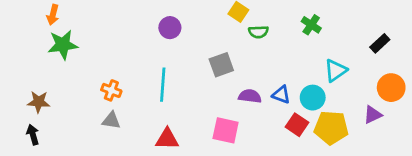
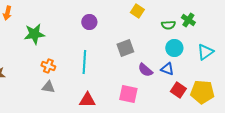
green semicircle: (258, 32) -> (168, 25), moved
green star: (63, 45) -> (34, 34), moved
purple semicircle: (250, 96) -> (145, 70), turned -147
cyan circle: (313, 98) -> (174, 48), moved

